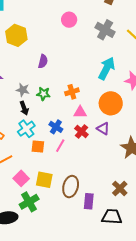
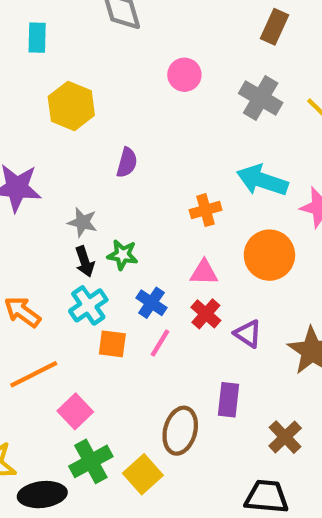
cyan arrow: (107, 68) -> (262, 180), turned -100
orange cross: (72, 92) -> (206, 210), moved
green star: (43, 94) -> (123, 255), moved
purple triangle: (103, 129) -> (248, 334), moved
yellow square: (44, 180) -> (143, 474), moved, turned 36
purple rectangle: (89, 201) -> (229, 400), moved

